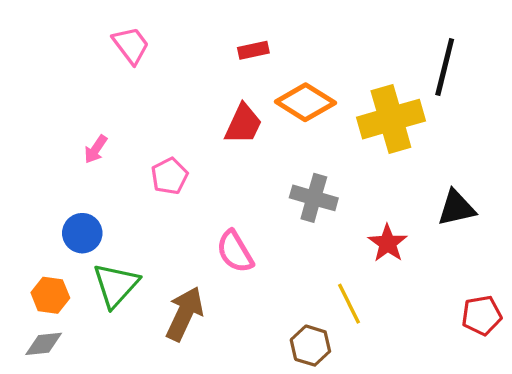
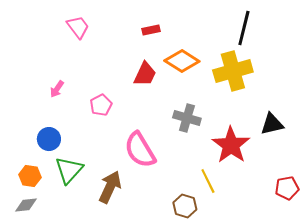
black line: (445, 67) -> (244, 28), moved
red star: (388, 243) -> (231, 145), size x1.6
pink semicircle: (235, 252) -> (140, 150), size x1.4

